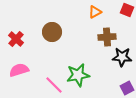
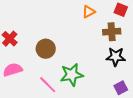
brown circle: (52, 32) -> (46, 49), moved
brown cross: (107, 37) -> (112, 32), moved

